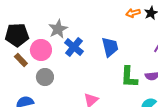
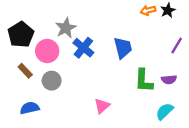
black pentagon: (17, 35) -> (21, 35), turned -30
brown rectangle: (21, 60) -> (25, 71), moved

